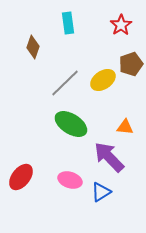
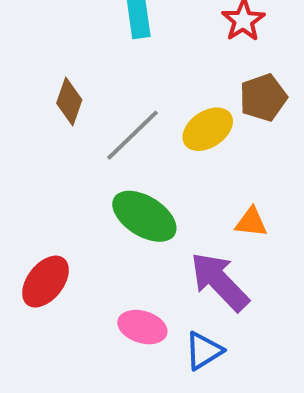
brown diamond: (33, 47) -> (69, 102), moved
red ellipse: (21, 177) -> (45, 282), moved

